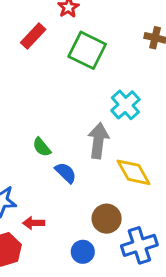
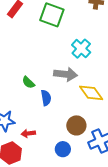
gray arrow: (98, 141) -> (66, 74), turned 95
blue semicircle: (66, 173) -> (46, 98), turned 42

